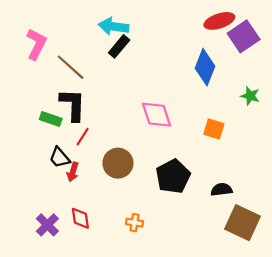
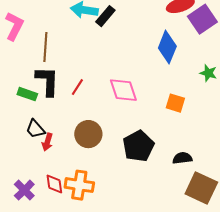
black rectangle: (119, 46) -> (105, 16), moved
brown line: (71, 67) -> (45, 47), turned 52
red line: (83, 137) -> (77, 87), moved
orange cross: (134, 223) -> (79, 185), moved, size x1.8

